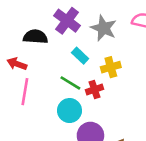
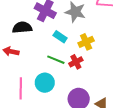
pink line: (25, 92) -> (21, 88), moved
cyan circle: (69, 111) -> (45, 83), moved

